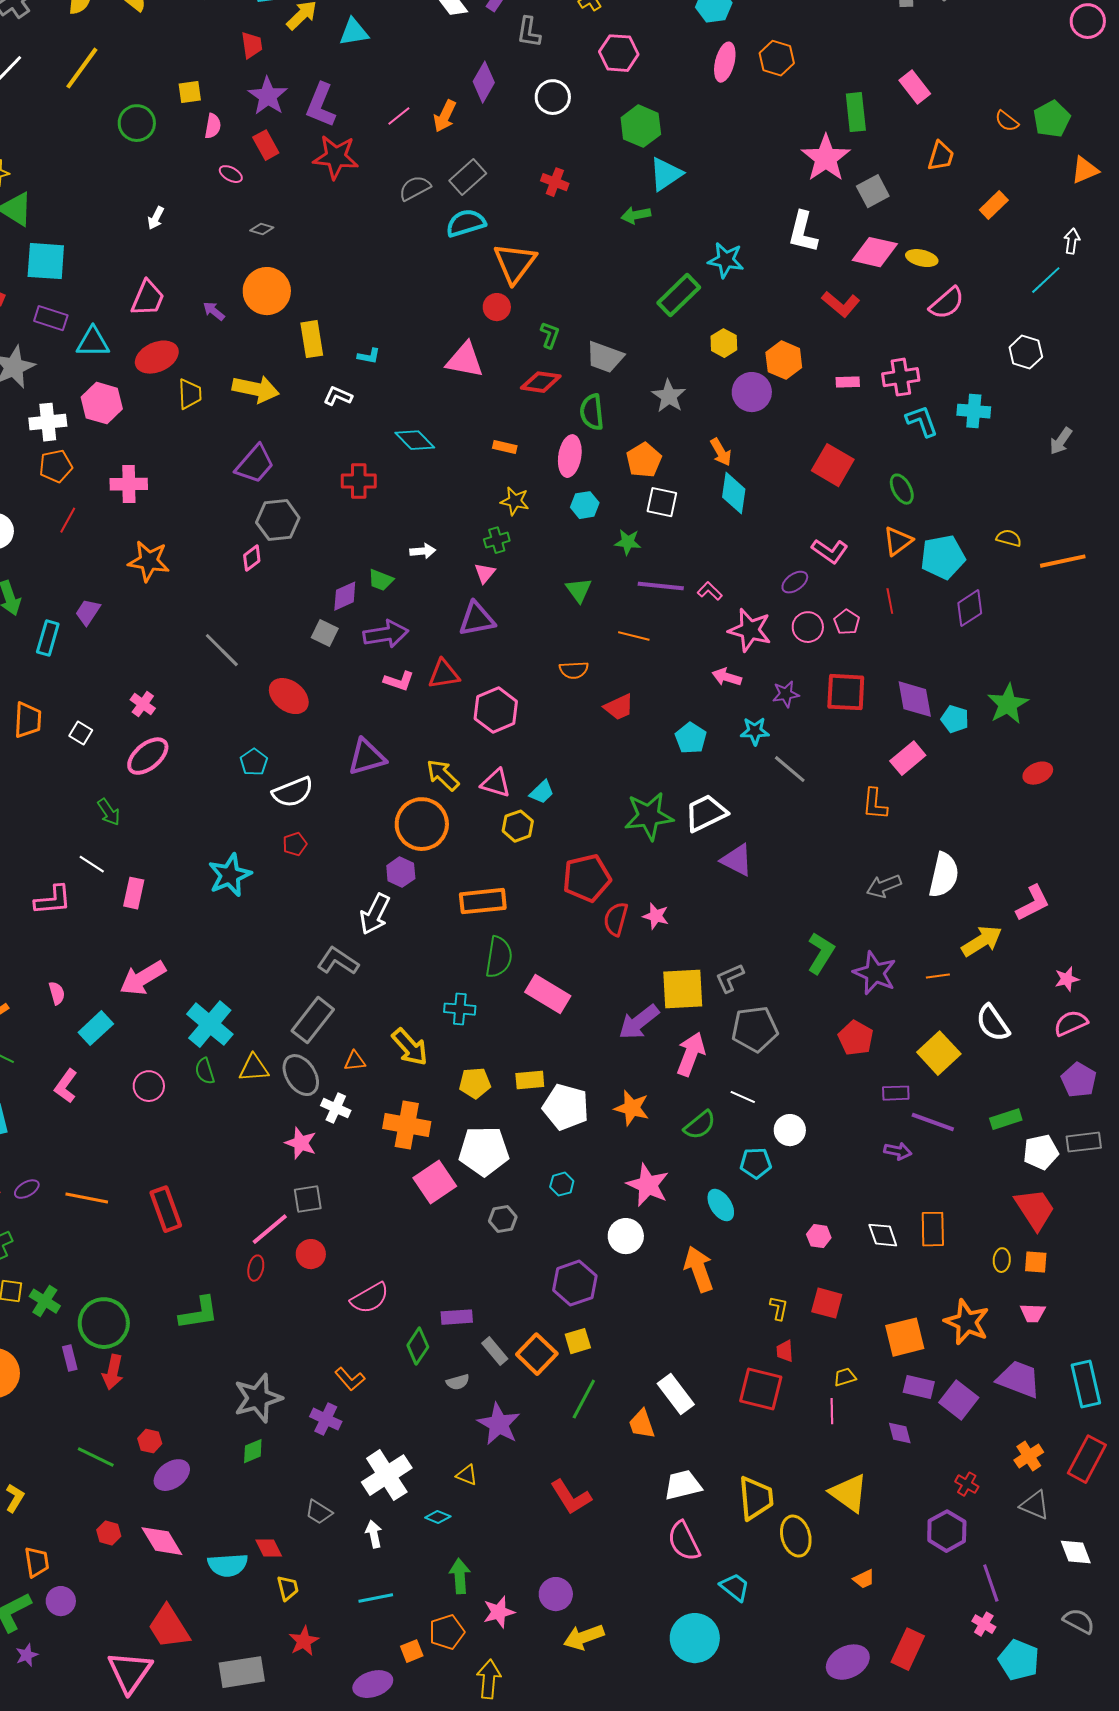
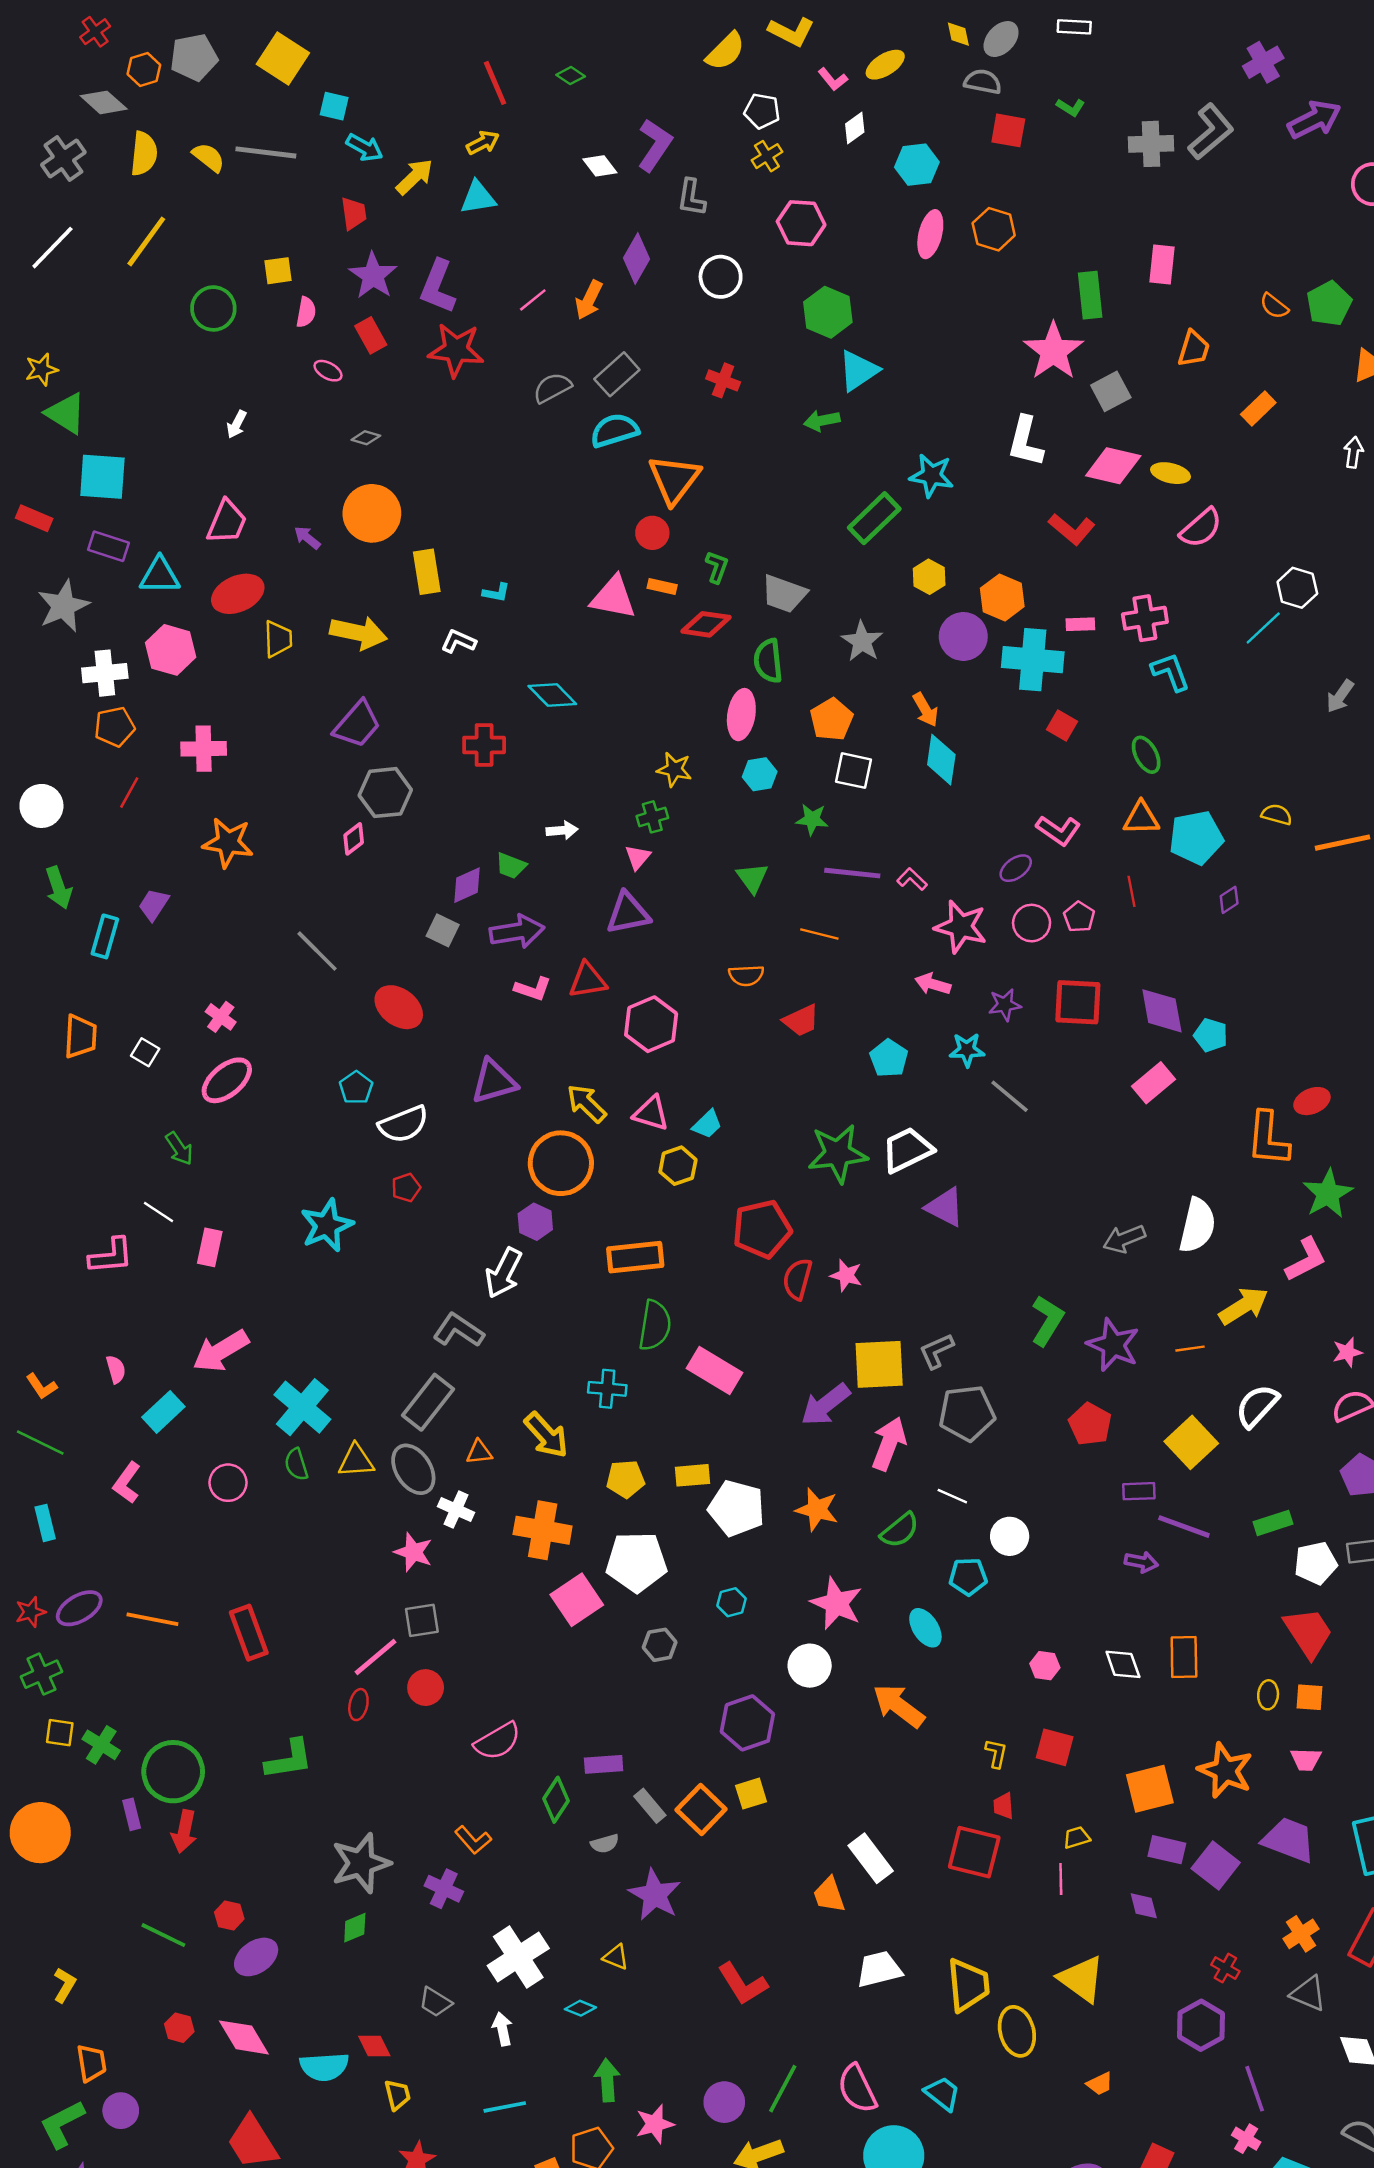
pink rectangle: (915, 87) -> (1162, 265), turned 44
cyan line: (1046, 280) -> (1263, 628), moved
cyan cross: (974, 411) -> (1033, 660), moved, size x1.5
orange rectangle: (505, 447) -> (662, 586), moved
red square: (833, 465) -> (1062, 725), size x0.6
orange triangle: (898, 541) -> (1141, 818), turned 36
purple diamond: (970, 608) -> (1229, 900), size x0.6
green star: (1008, 704) -> (1328, 1194), moved
orange L-shape: (875, 804) -> (1268, 1139), moved, size x1.4
white semicircle: (993, 1023) -> (1257, 1406), turned 78
purple ellipse: (27, 1189) -> (79, 1608), size x1.5
orange arrow: (699, 1269) -> (899, 1706), turned -33
green line: (584, 1399) -> (783, 2089), moved
pink semicircle: (684, 1541) -> (857, 2089), moved

